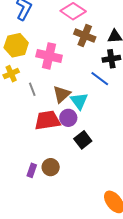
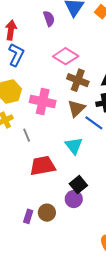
brown triangle: (62, 94) -> (76, 108), moved
purple circle: (68, 118) -> (74, 199), moved

